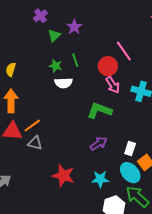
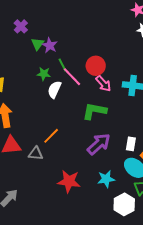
purple star: (74, 27) -> (50, 45), moved
pink line: (124, 51) -> (72, 77), moved
white semicircle: (63, 83) -> (54, 89), turned 126
orange line: (32, 126) -> (51, 136), moved
purple arrow: (98, 144) -> (99, 144), size x1.4

